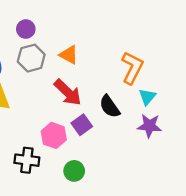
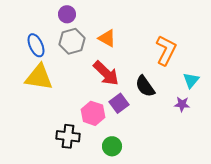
cyan triangle: (147, 97) -> (191, 80), moved
purple star: (149, 126) -> (182, 104), size x0.7

